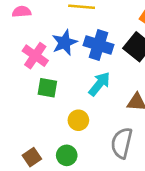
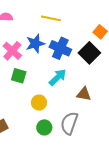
green circle: (67, 155) -> (44, 127), moved

